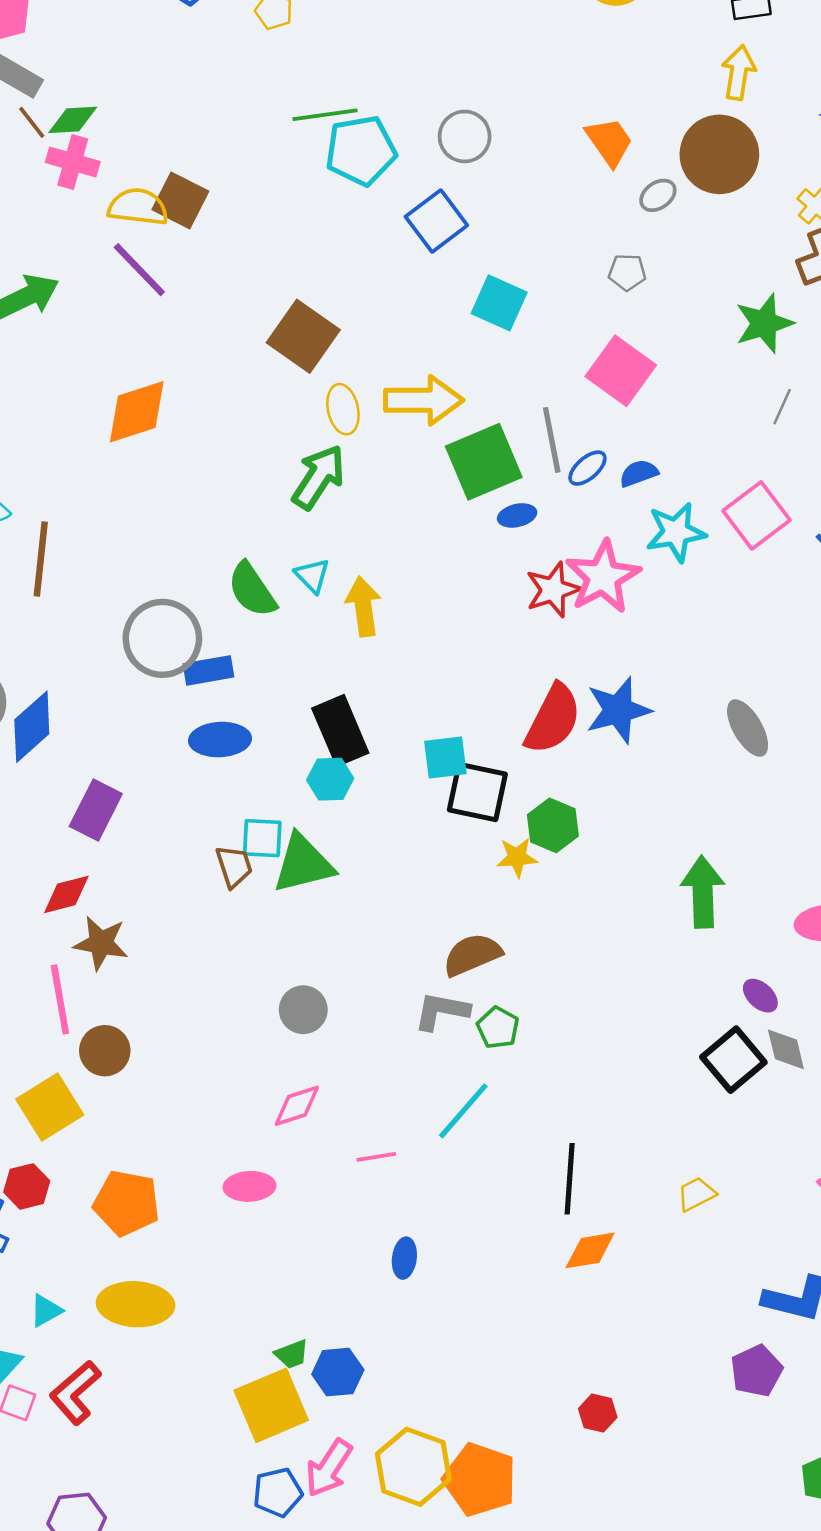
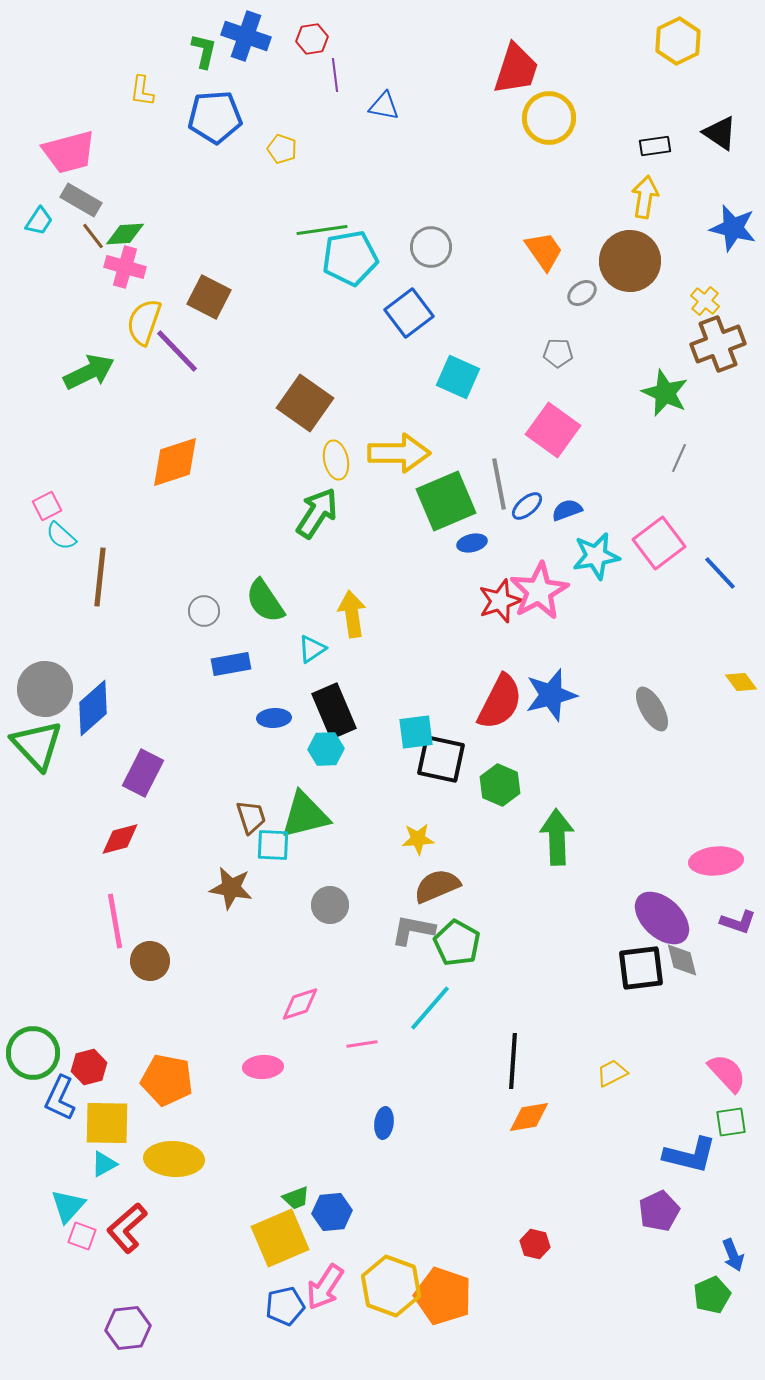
yellow semicircle: (138, 207) -> (144, 322), moved, turned -78
green star: (764, 323) -> (665, 393), turned -30
cyan triangle: (312, 576) -> (312, 649), moved, turned 40
gray circle: (162, 638) -> (204, 611), moved, size x0.5
blue ellipse: (220, 740) -> (274, 718), moved, size x0.7
cyan square: (262, 838) -> (273, 845), moved
yellow star: (517, 857) -> (418, 839), moved
green arrow: (703, 892) -> (557, 837), moved
brown star: (101, 943) -> (231, 888), moved
purple ellipse: (760, 996) -> (662, 918), size x2.0
gray circle: (303, 1010) -> (330, 905), moved
green pentagon: (498, 1028) -> (457, 943), size x1.4
black square: (733, 1060) -> (641, 968), turned 33
yellow square: (50, 1107) -> (107, 1123), moved, turned 33

